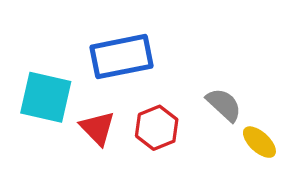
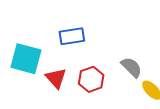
blue rectangle: (121, 57) -> (72, 36), size x0.7

